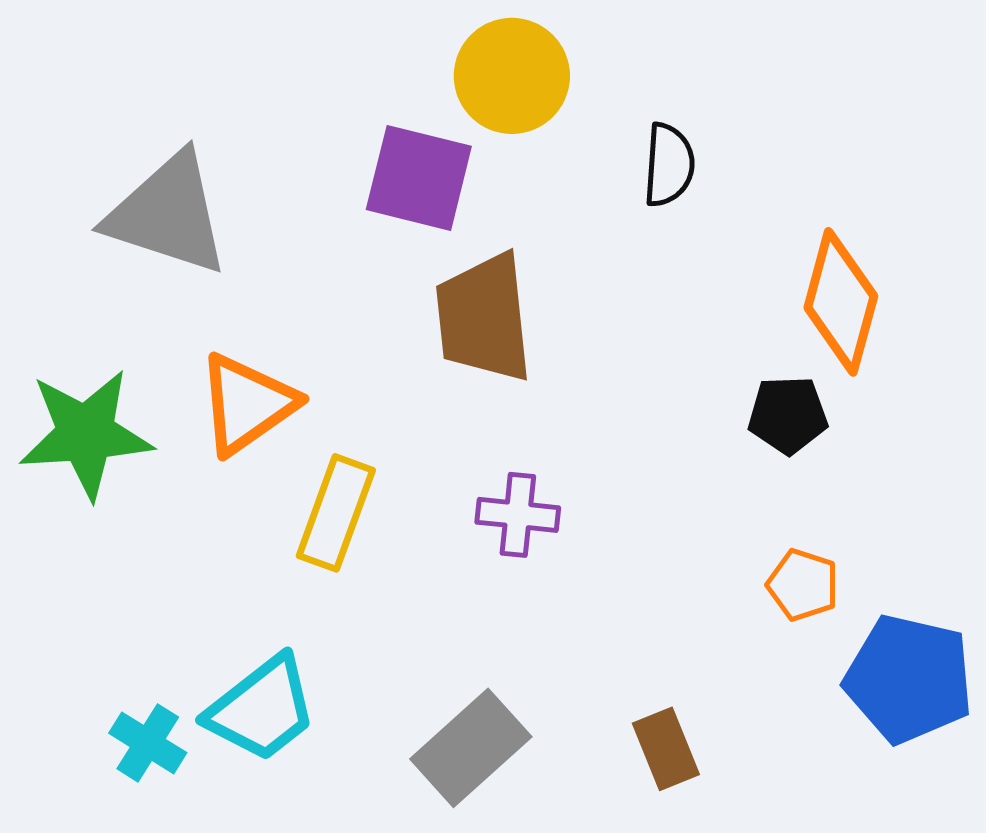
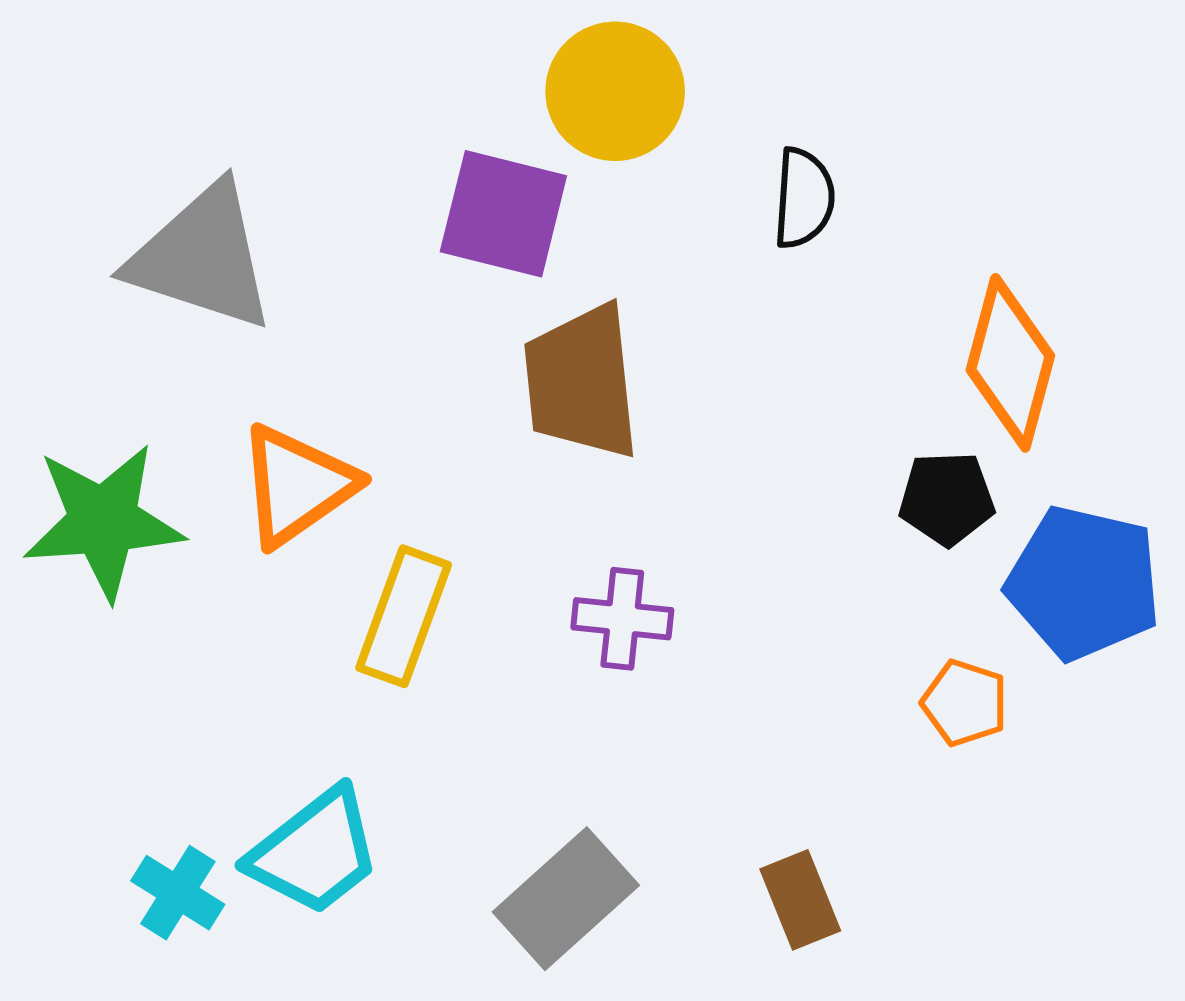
blue pentagon: (909, 679) -> (1084, 583), moved

